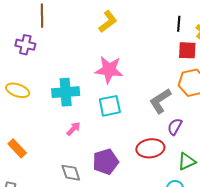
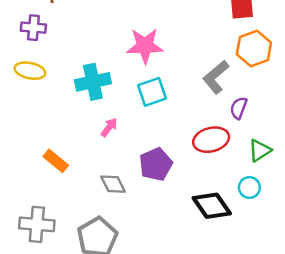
yellow ellipse: (18, 90) -> (30, 71), moved
orange rectangle: (17, 148) -> (56, 161), moved

